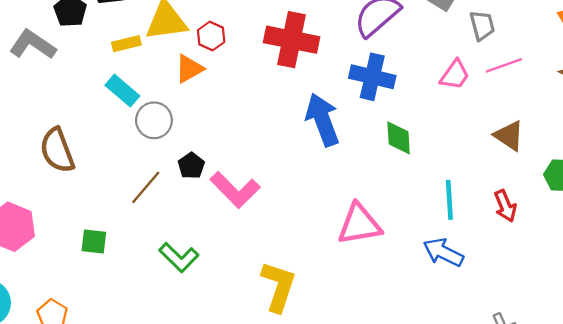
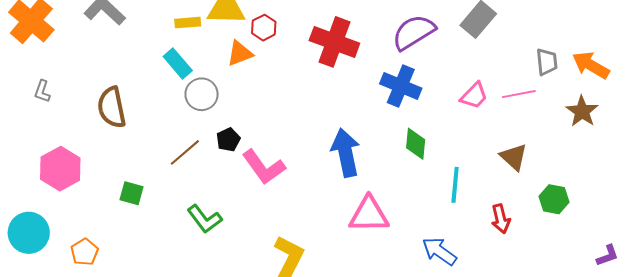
gray trapezoid: (482, 25) -> (547, 62), moved
blue arrow: (322, 120) -> (346, 153), moved
cyan line: (449, 200) -> (455, 185), moved

